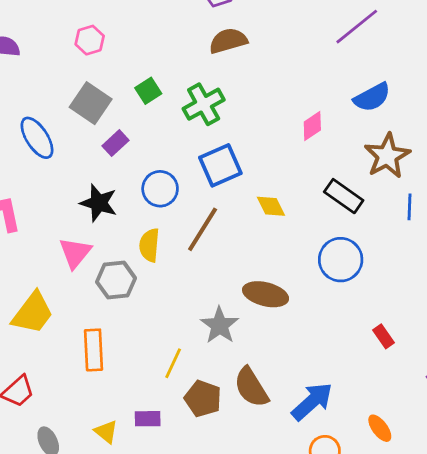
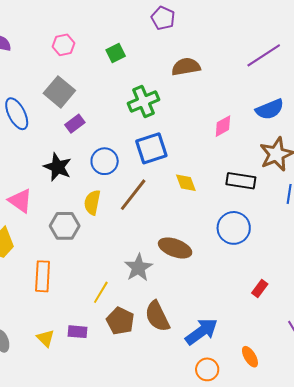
brown semicircle: (228, 41) -> (186, 67), moved
green square: (148, 91) -> (116, 53), moved
black rectangle: (344, 196) -> (241, 181), turned -32
pink triangle: (75, 253) -> (20, 201), moved, turned -40
red rectangle: (383, 336) -> (260, 289), turned 66

